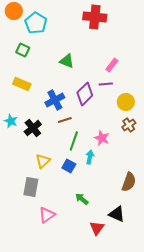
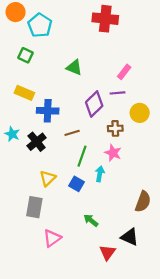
blue cross: (55, 100) -> (48, 111), moved, turned 30
brown cross: (129, 125) -> (115, 128), moved, turned 32

